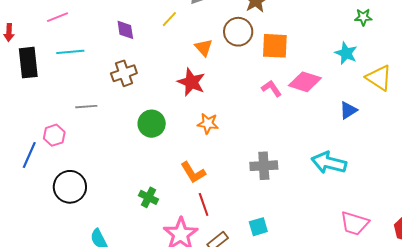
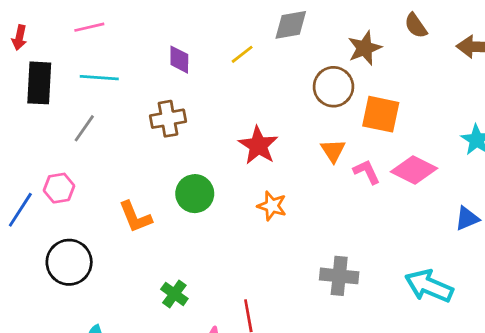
orange triangle: (204, 48) -> (333, 151), moved
gray line: (86, 107) -> (84, 128), moved, turned -60
orange L-shape: (193, 172) -> (135, 217), moved

